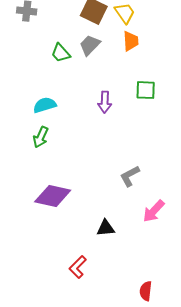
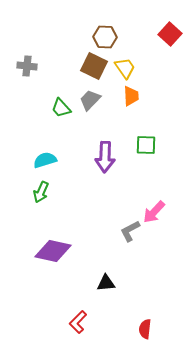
purple arrow: (105, 102) -> (105, 157), size x1.4
pink arrow: (154, 211) -> (154, 212), moved
red semicircle: (146, 291) -> (145, 329), moved

